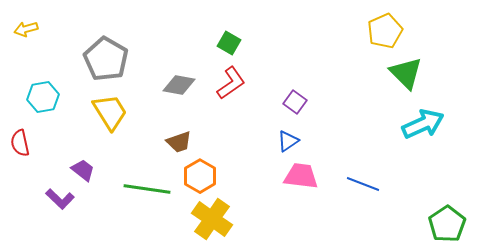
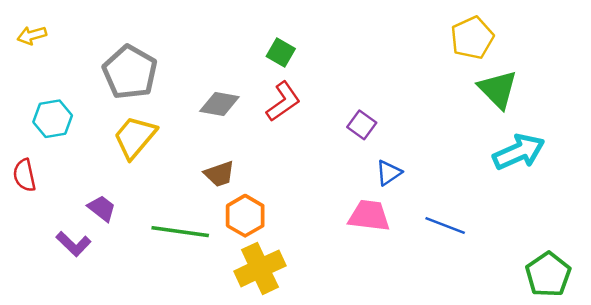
yellow trapezoid: (110, 112) -> (135, 137), turned -108
blue triangle: (288, 141) -> (389, 173), moved
yellow cross: (212, 219) -> (260, 268), turned 30

